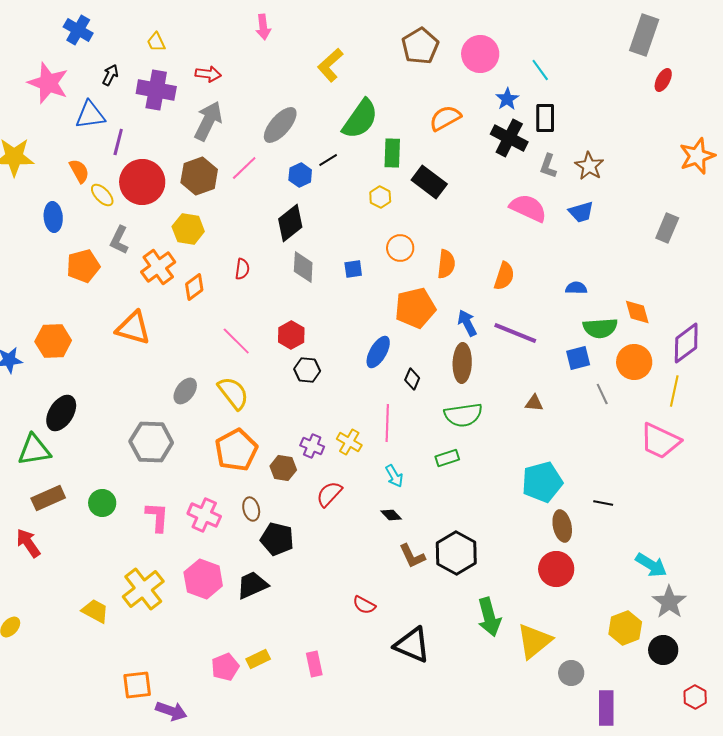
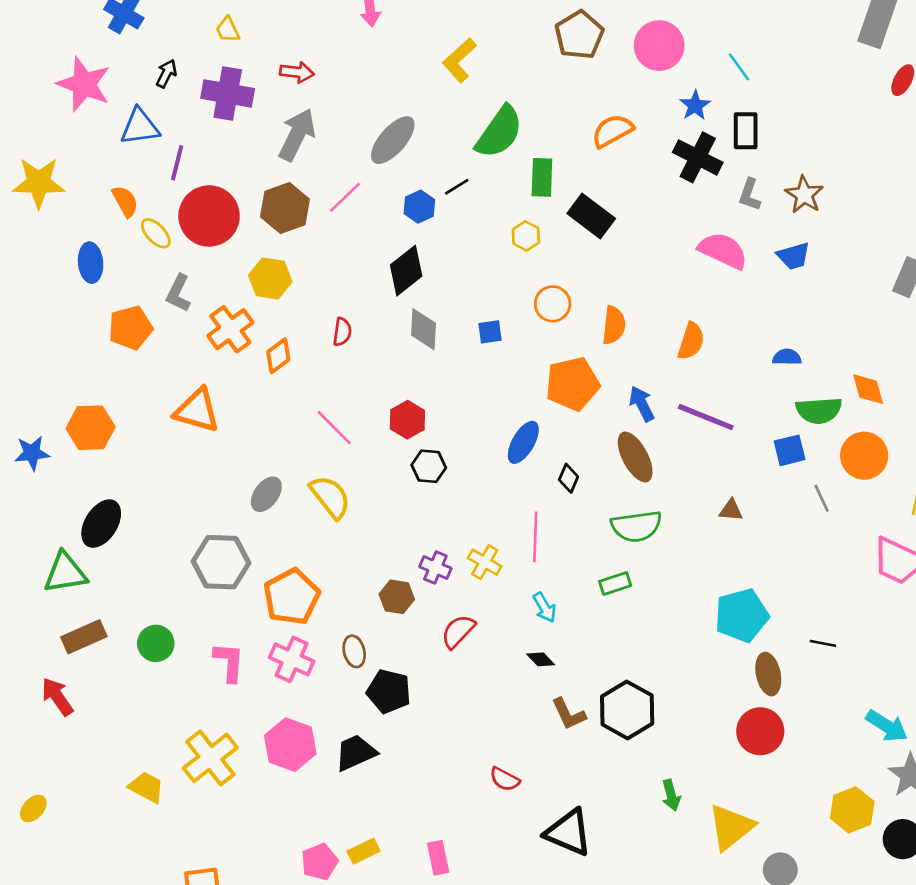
brown ellipse: (462, 363) -> (635, 457), turned -30
orange pentagon: (236, 450) -> (292, 597), moved
green arrow: (489, 617) -> (671, 795), size x0.6

